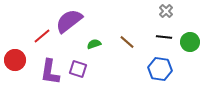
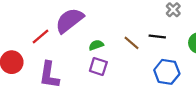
black line: (164, 37) -> (157, 36), moved
purple square: (78, 69) -> (98, 66), moved

